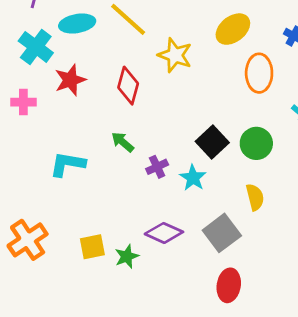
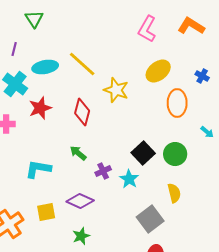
purple diamond: (164, 233) -> (80, 201), moved
yellow square: (92, 247) -> (46, 212), moved

